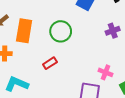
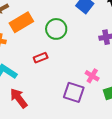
orange rectangle: (24, 31) -> (21, 22), turned 40

